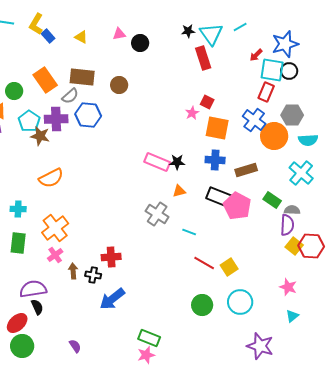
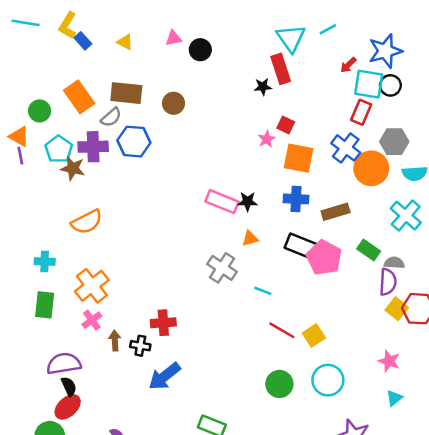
black star: (188, 31) -> (263, 87), moved
red ellipse: (17, 323) -> (68, 407), moved

